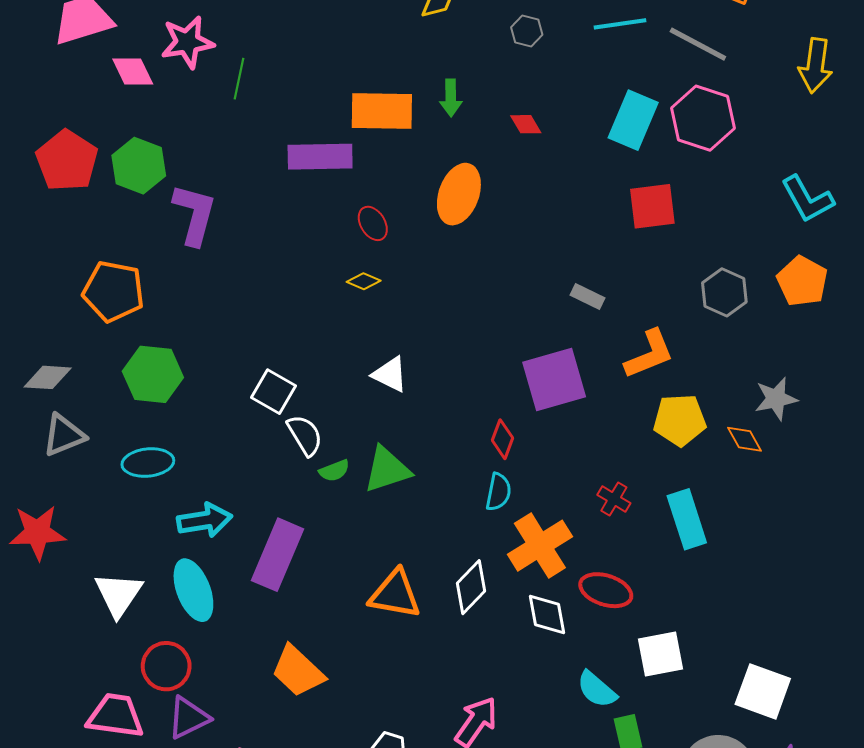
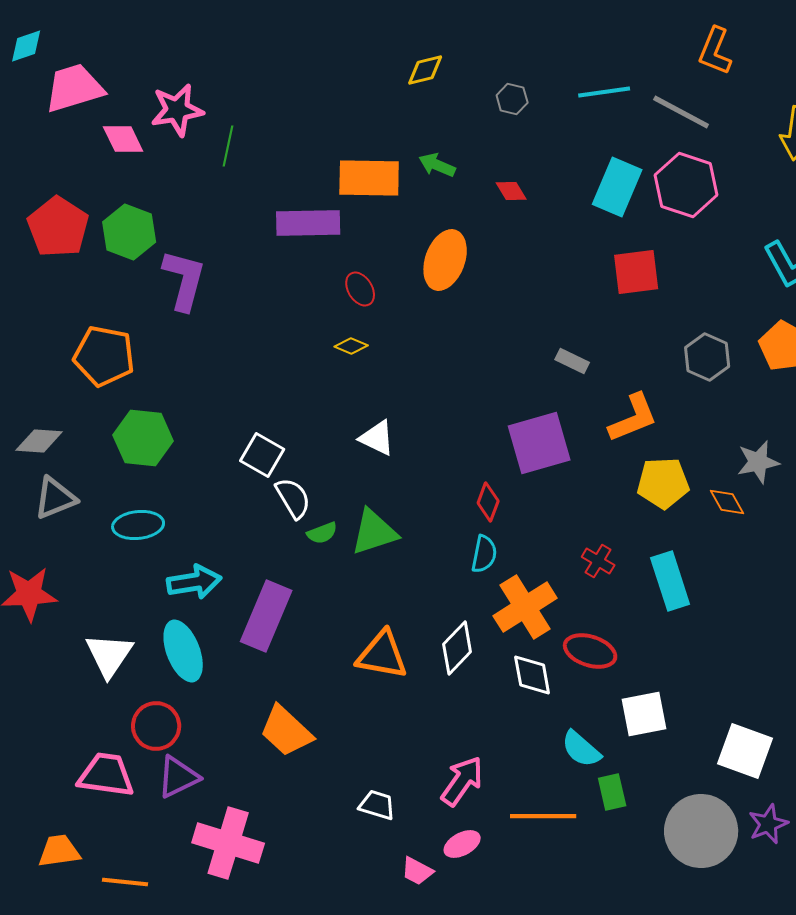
green arrow: (451, 98) -> (437, 165), turned 114

